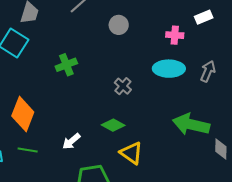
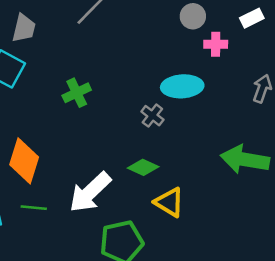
gray circle: (119, 25) -> (193, 16), moved
cyan ellipse: (169, 69) -> (182, 86), moved
white arrow: (71, 141) -> (90, 192), size x1.8

